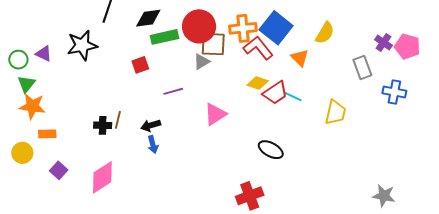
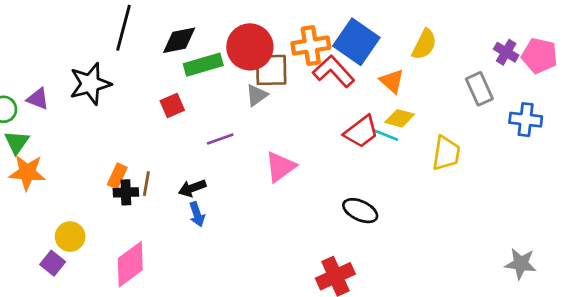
yellow diamond: (258, 83) -> (400, 118), moved
orange rectangle: (47, 134) -> (117, 176), moved, turned -60
yellow circle: (22, 153) -> (70, 237), moved
purple square: (59, 170) -> (53, 263), moved

